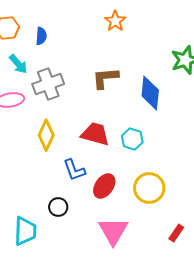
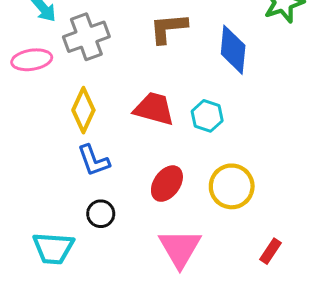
blue L-shape: (74, 170) -> (94, 160), moved
cyan trapezoid: (25, 231) -> (53, 248), turned 92

